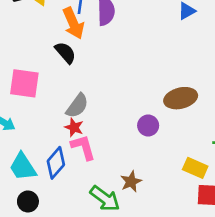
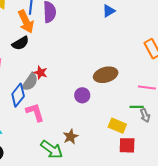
black semicircle: (65, 53) -> (20, 43), turned 102
red star: (74, 127) -> (41, 73), moved
blue diamond: (56, 163) -> (18, 95), moved

